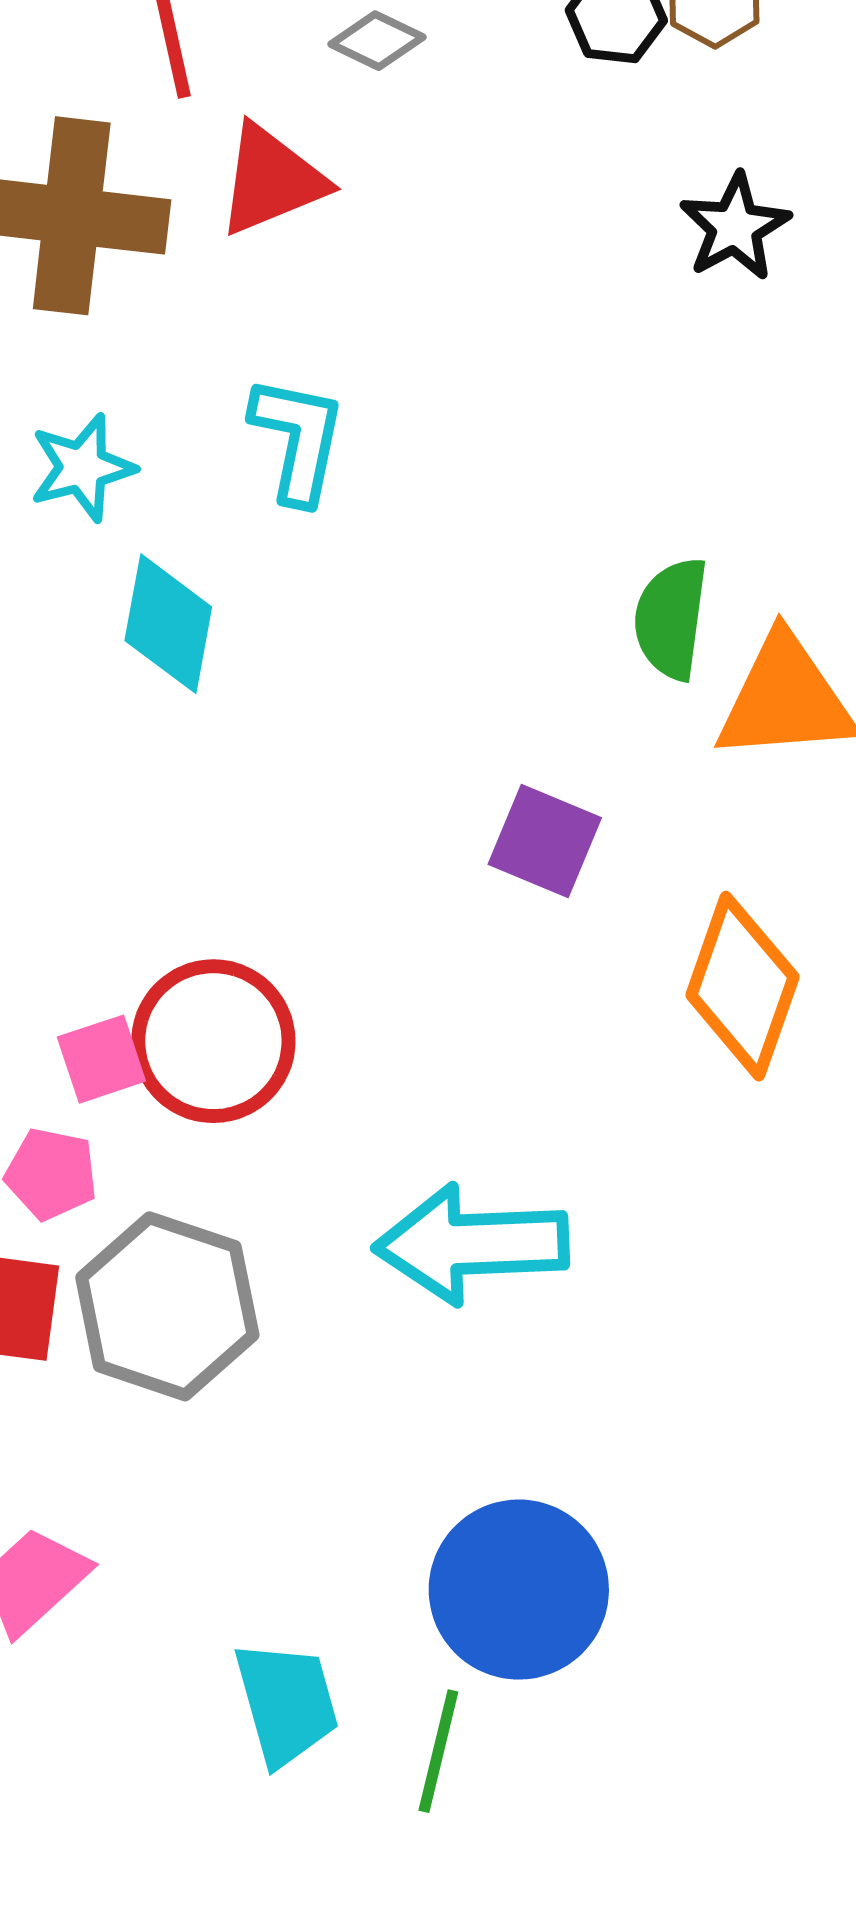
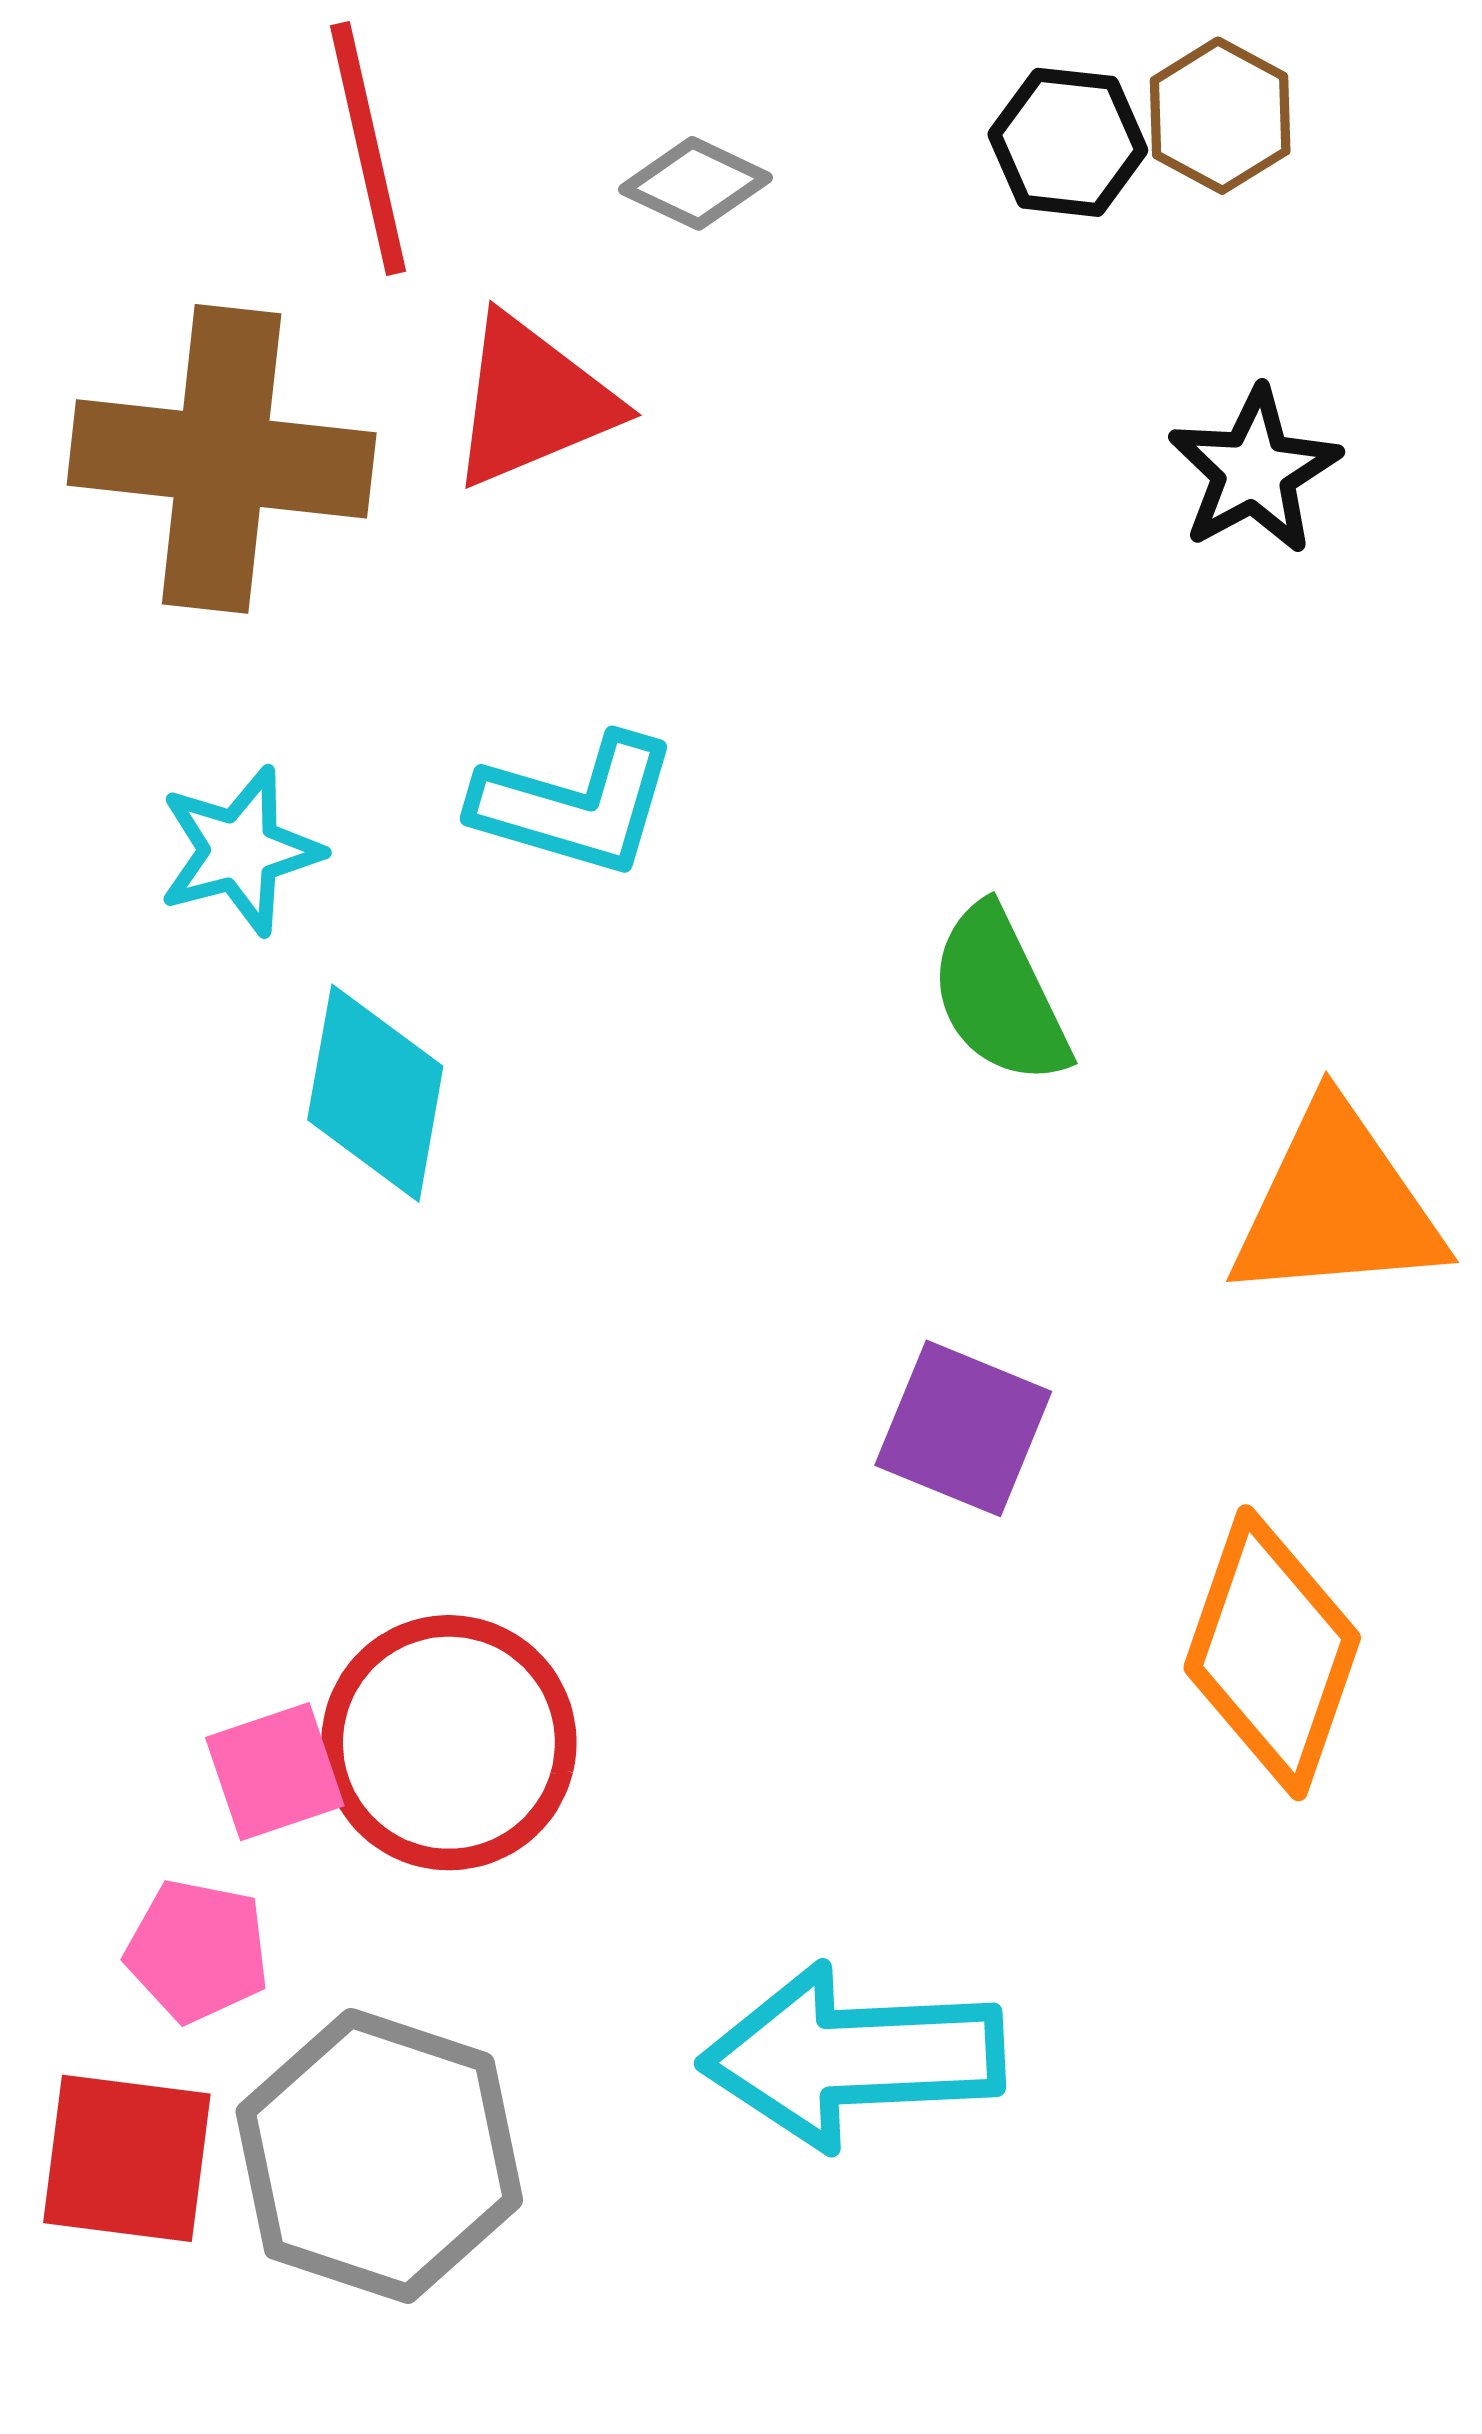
cyan L-shape: (298, 439) -> (575, 805), turned 95
green semicircle: (671, 618) -> (999, 995), moved, turned -33

